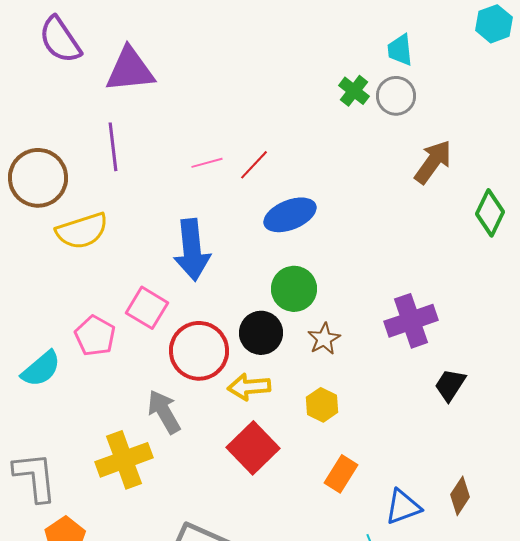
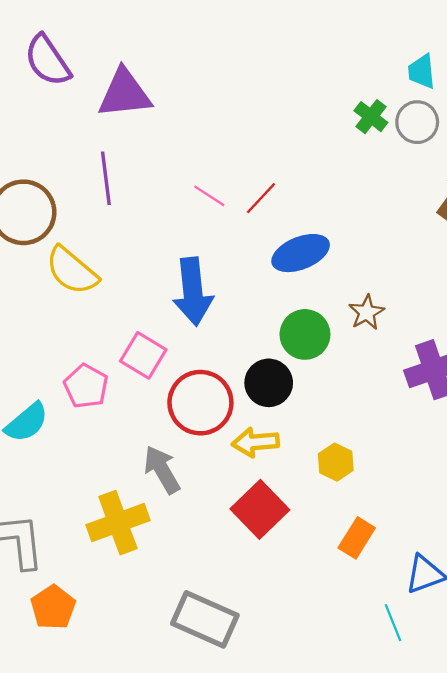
pink line: (207, 163) -> (209, 196), turned 48
yellow semicircle: (82, 231) -> (72, 271), turned 58
brown star: (324, 339) -> (367, 312), moved

